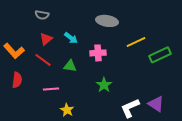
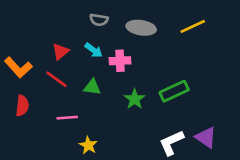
gray semicircle: (42, 15) -> (99, 20), moved
yellow line: (136, 42) -> (193, 26), moved
pink cross: (98, 53) -> (120, 61), moved
green rectangle: (160, 55) -> (174, 91), moved
green star: (104, 85) -> (135, 99), moved

